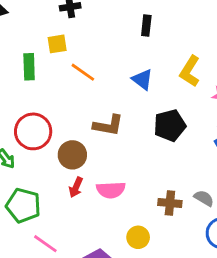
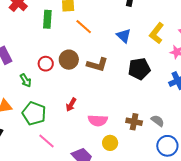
red circle: (33, 131) -> (46, 64), size x0.6
brown circle: (72, 155) -> (69, 60), moved
pink semicircle: (111, 190) -> (98, 120), moved

